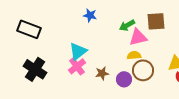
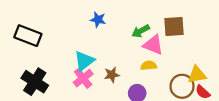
pink triangle: (138, 37) -> (153, 45), turned 36
brown circle: (143, 70) -> (182, 86), moved
brown star: (102, 73) -> (112, 75), moved

